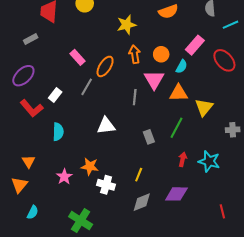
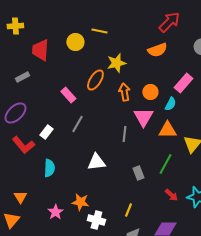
orange ellipse: (105, 66) -> (95, 80), moved
red arrow: (183, 159) -> (171, 195), turned 120

